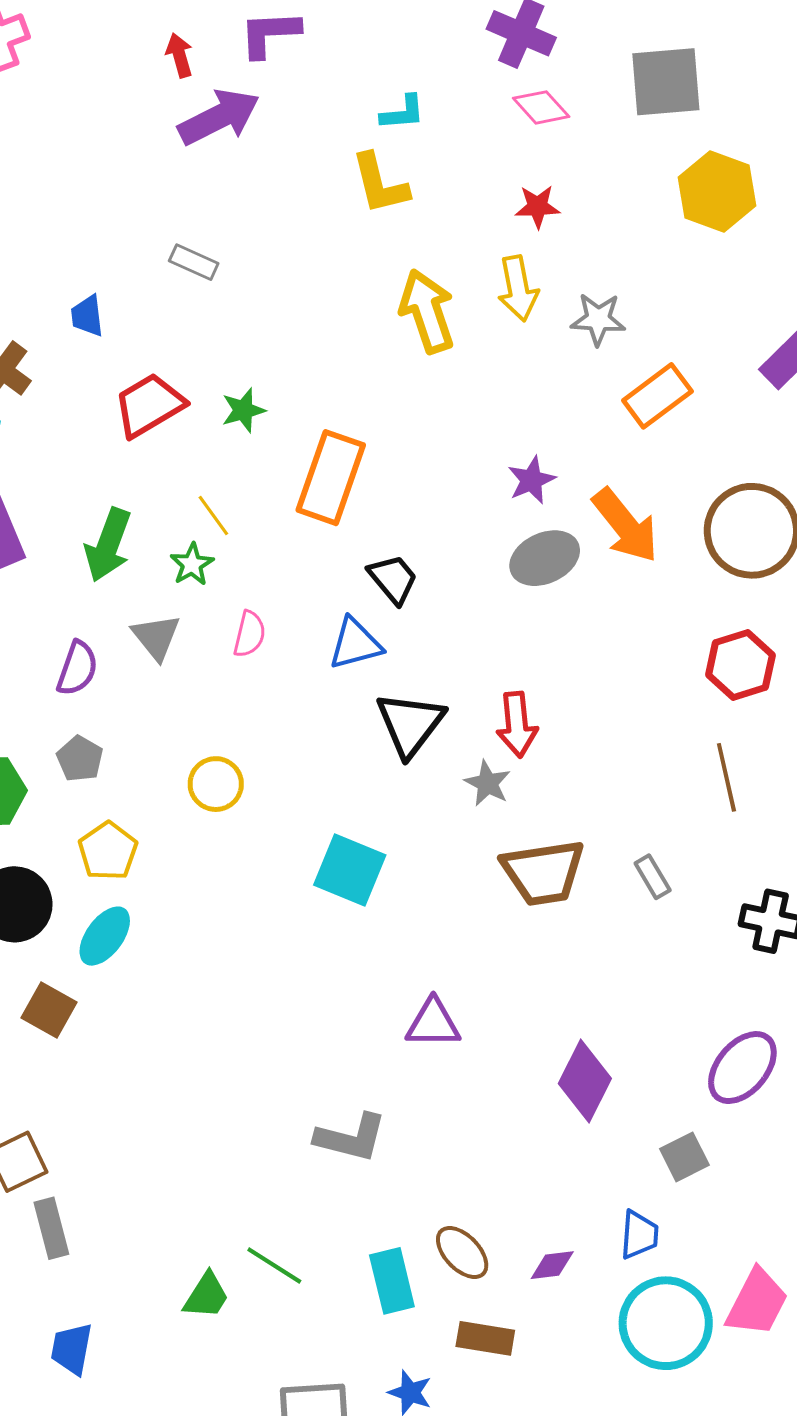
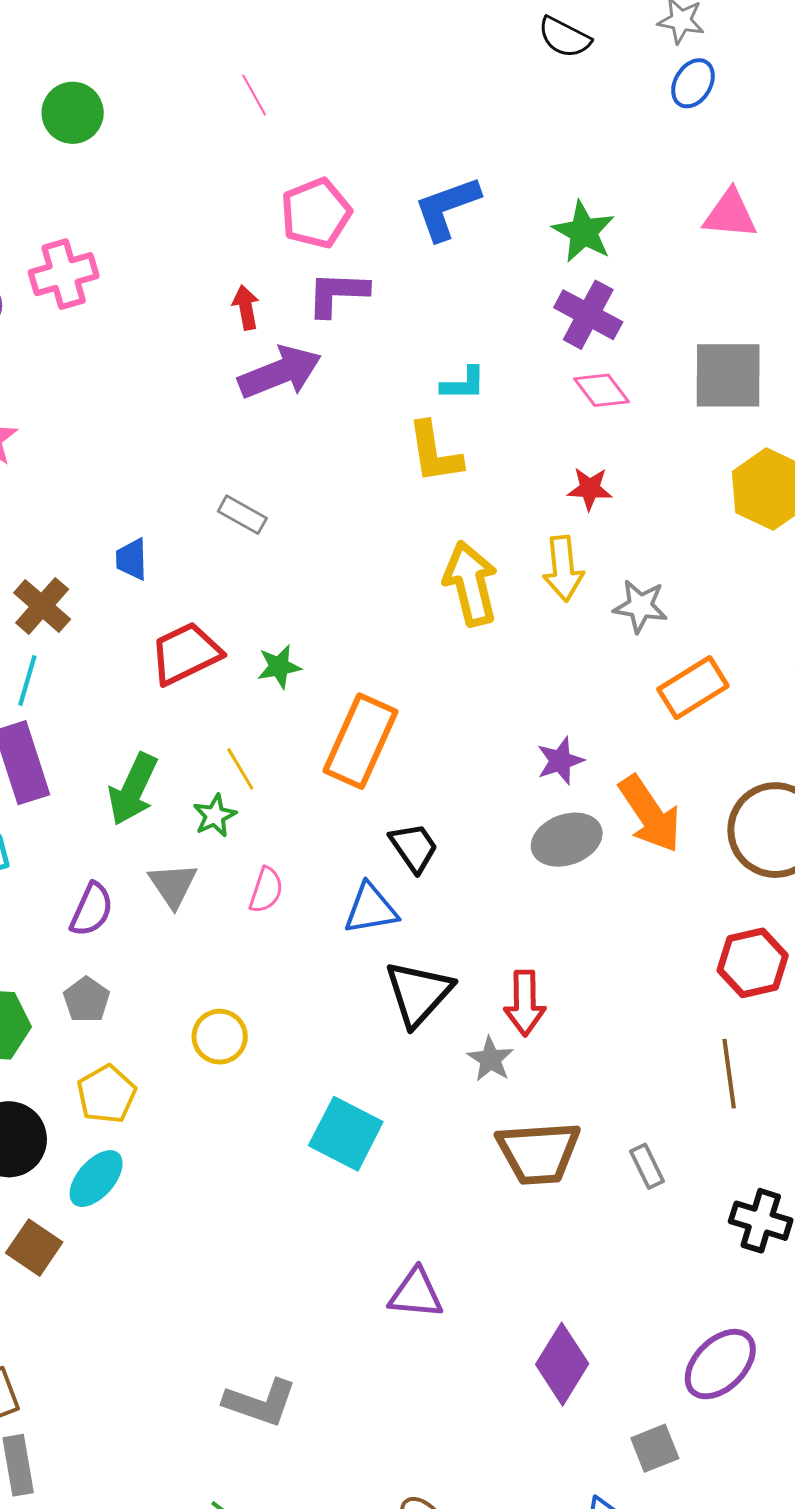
gray L-shape: (351, 1138) -> (260, 1403), moved

